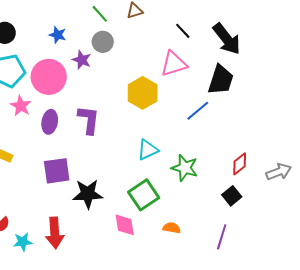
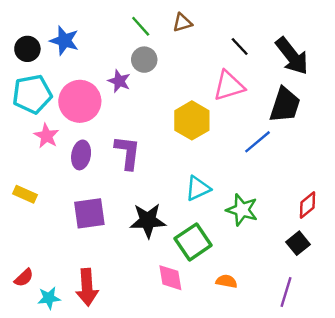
blue star: (58, 35) -> (64, 41), moved, size x1.4
black star: (88, 194) -> (148, 221), moved

